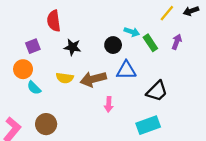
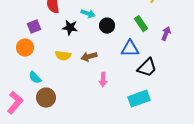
cyan arrow: (132, 32) -> (88, 14), moved
purple arrow: (177, 42) -> (166, 34), moved
blue triangle: (126, 70) -> (130, 49), moved
brown arrow: (93, 79) -> (89, 57), size x0.7
cyan semicircle: (34, 88) -> (35, 78), moved

